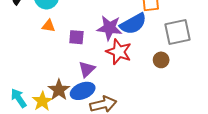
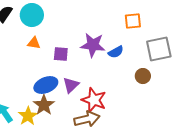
blue semicircle: (133, 24) -> (116, 52), moved, size x0.6
red star: (119, 52) -> (94, 100), moved
blue ellipse: (83, 91) -> (46, 85), moved

